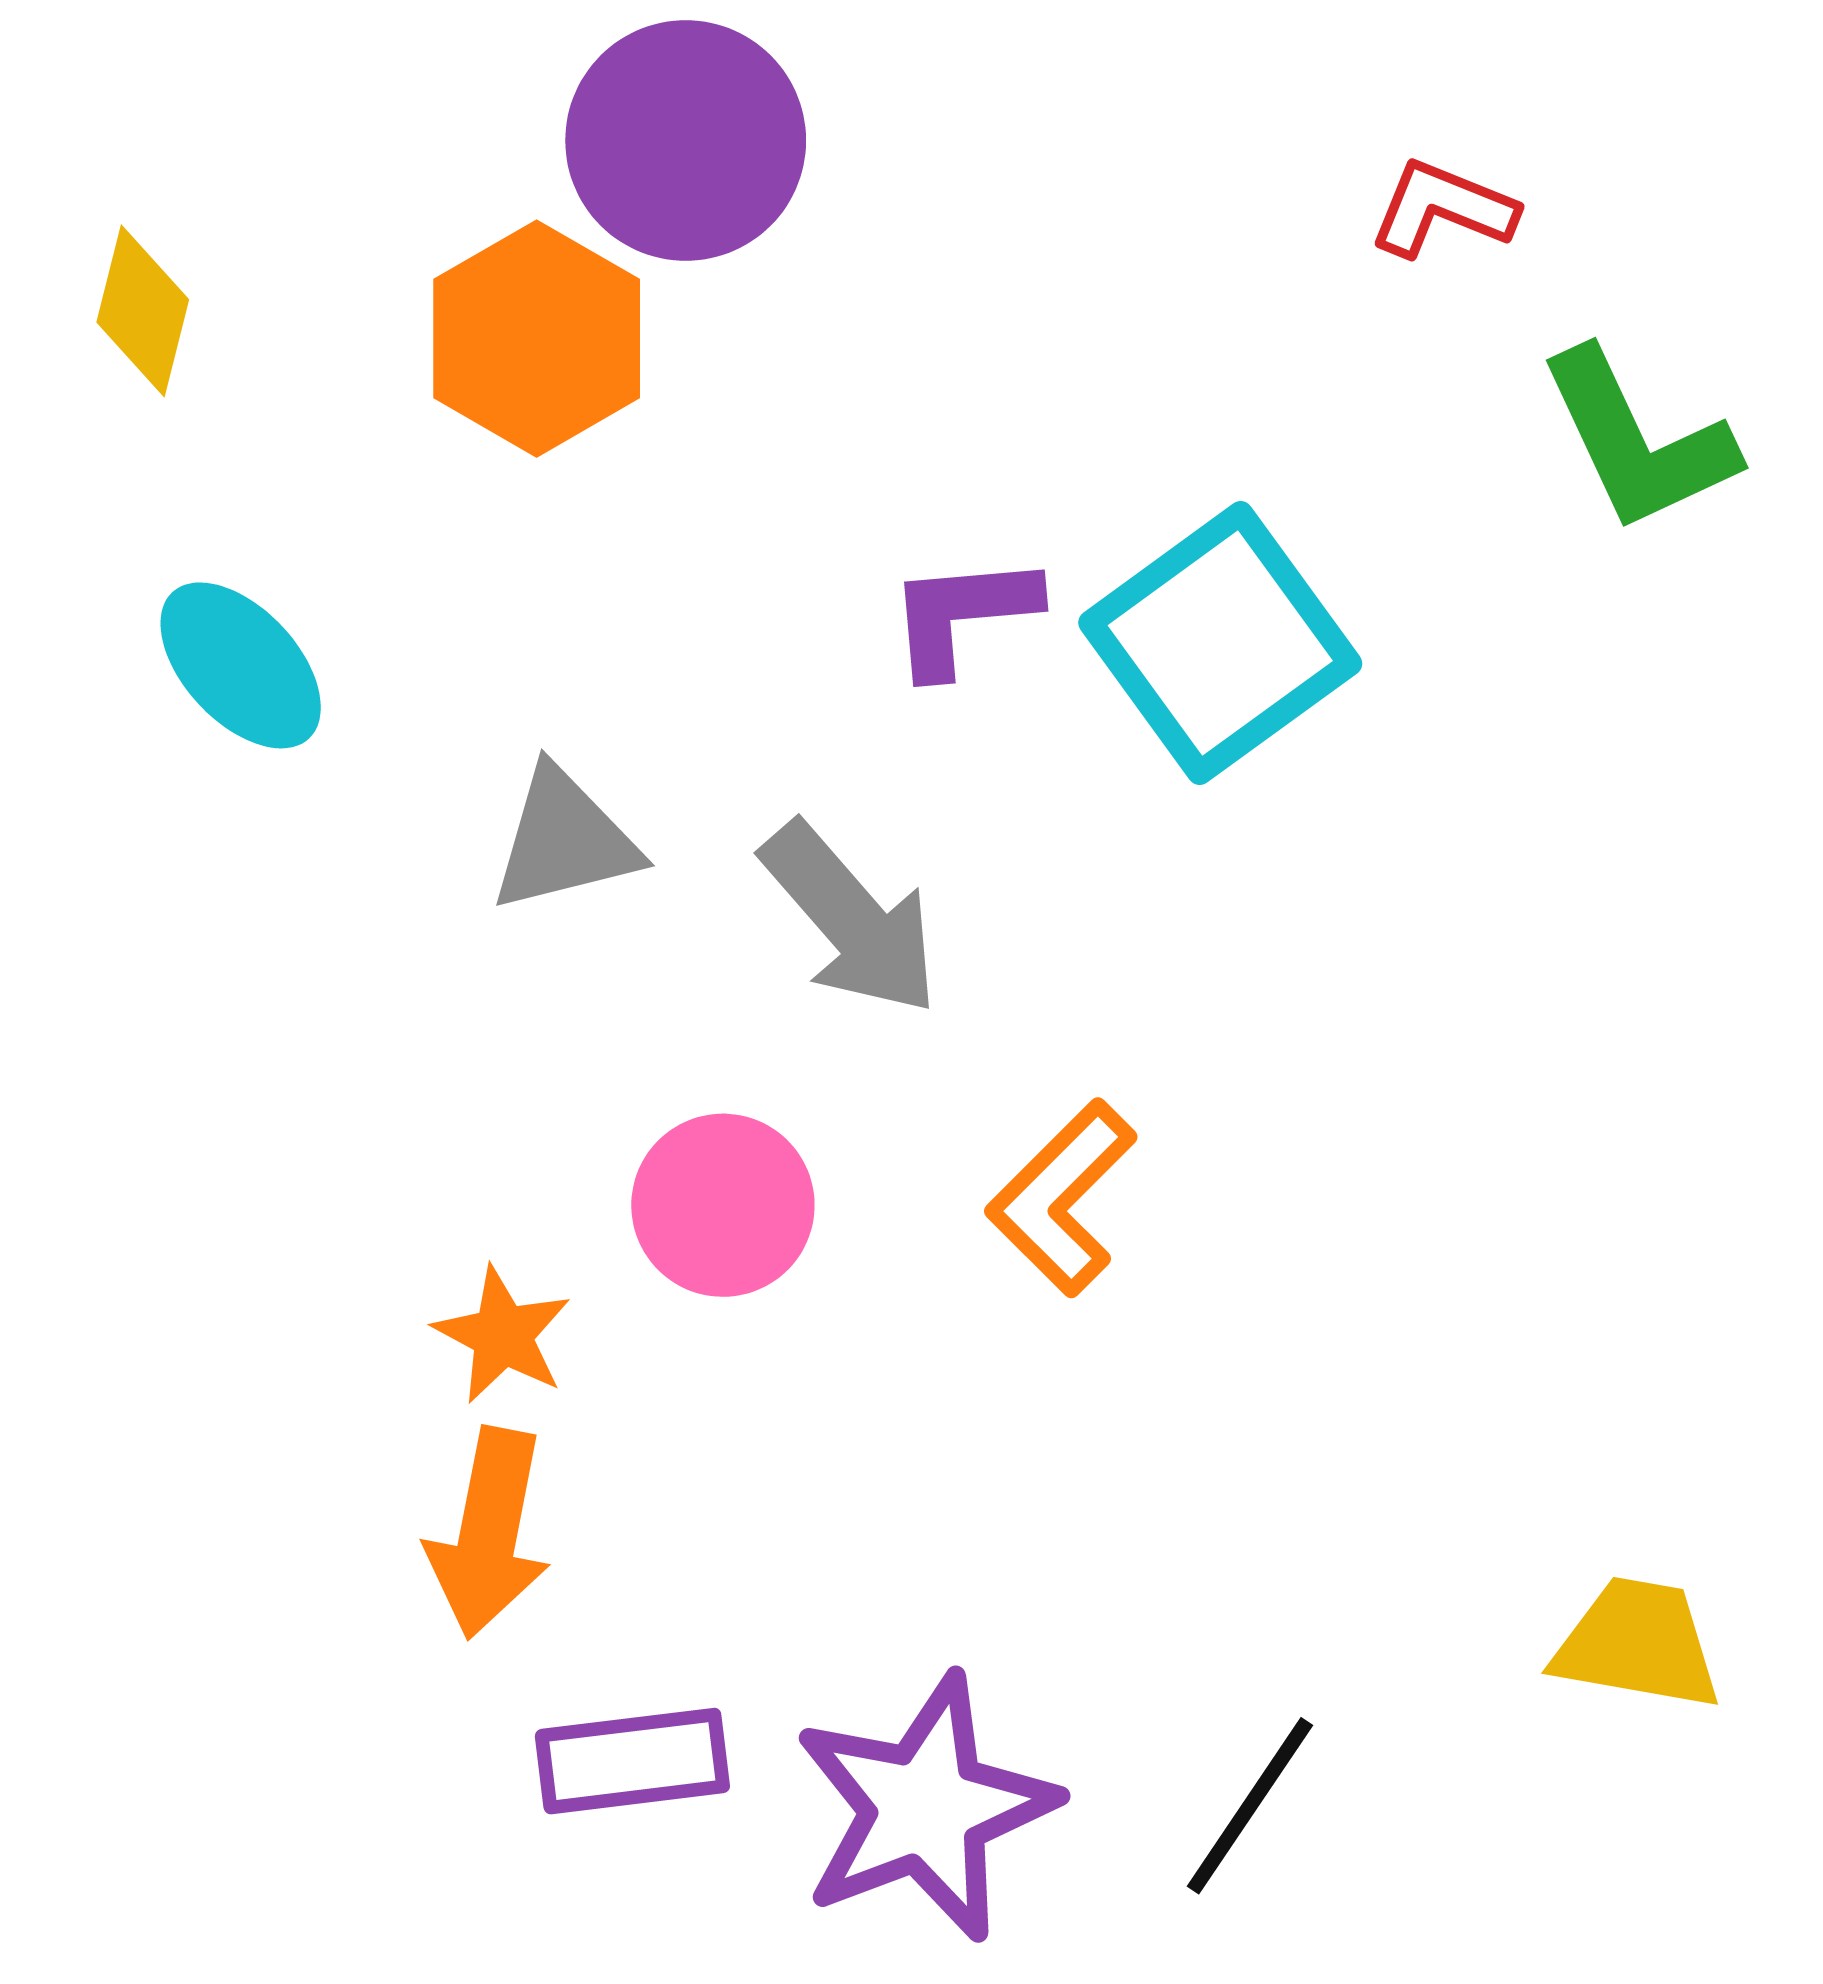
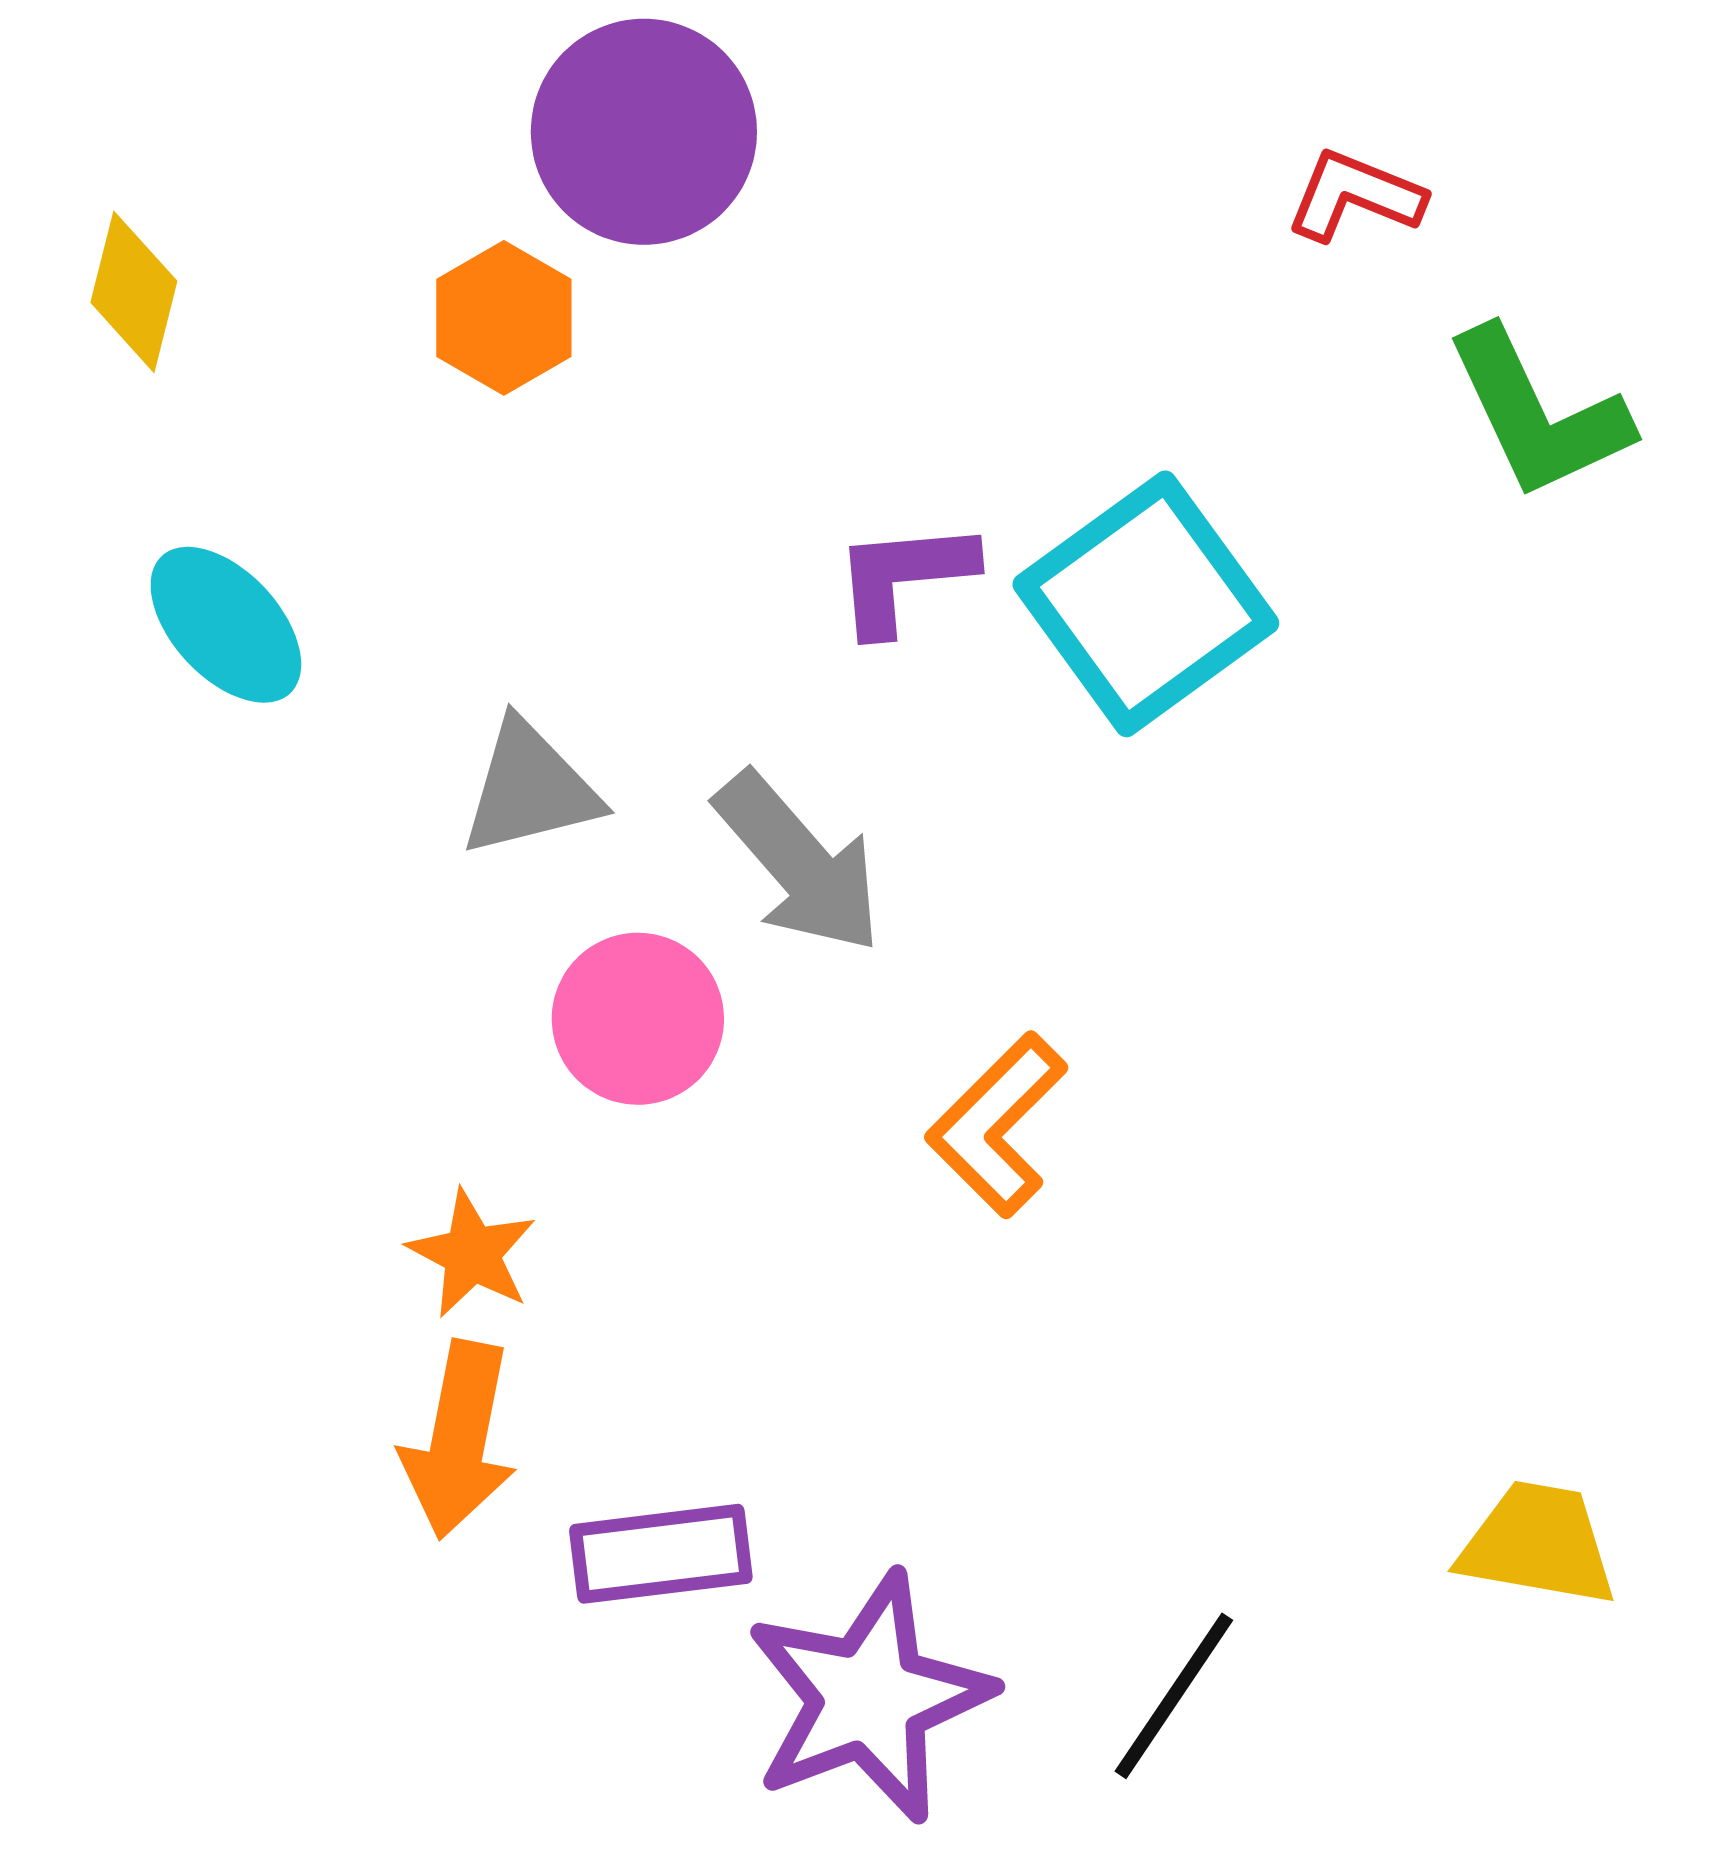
orange hexagon: (537, 339) -> (504, 318), size x0.7
pink circle: (723, 1205) -> (638, 1019), moved
purple rectangle: (632, 1761) -> (661, 1554), moved

